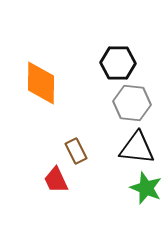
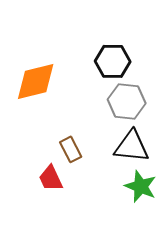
orange diamond: (41, 83) -> (36, 81), turned 75

